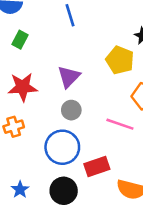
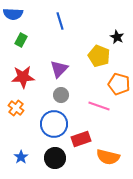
orange cross: (14, 127) -> (16, 108), turned -35

